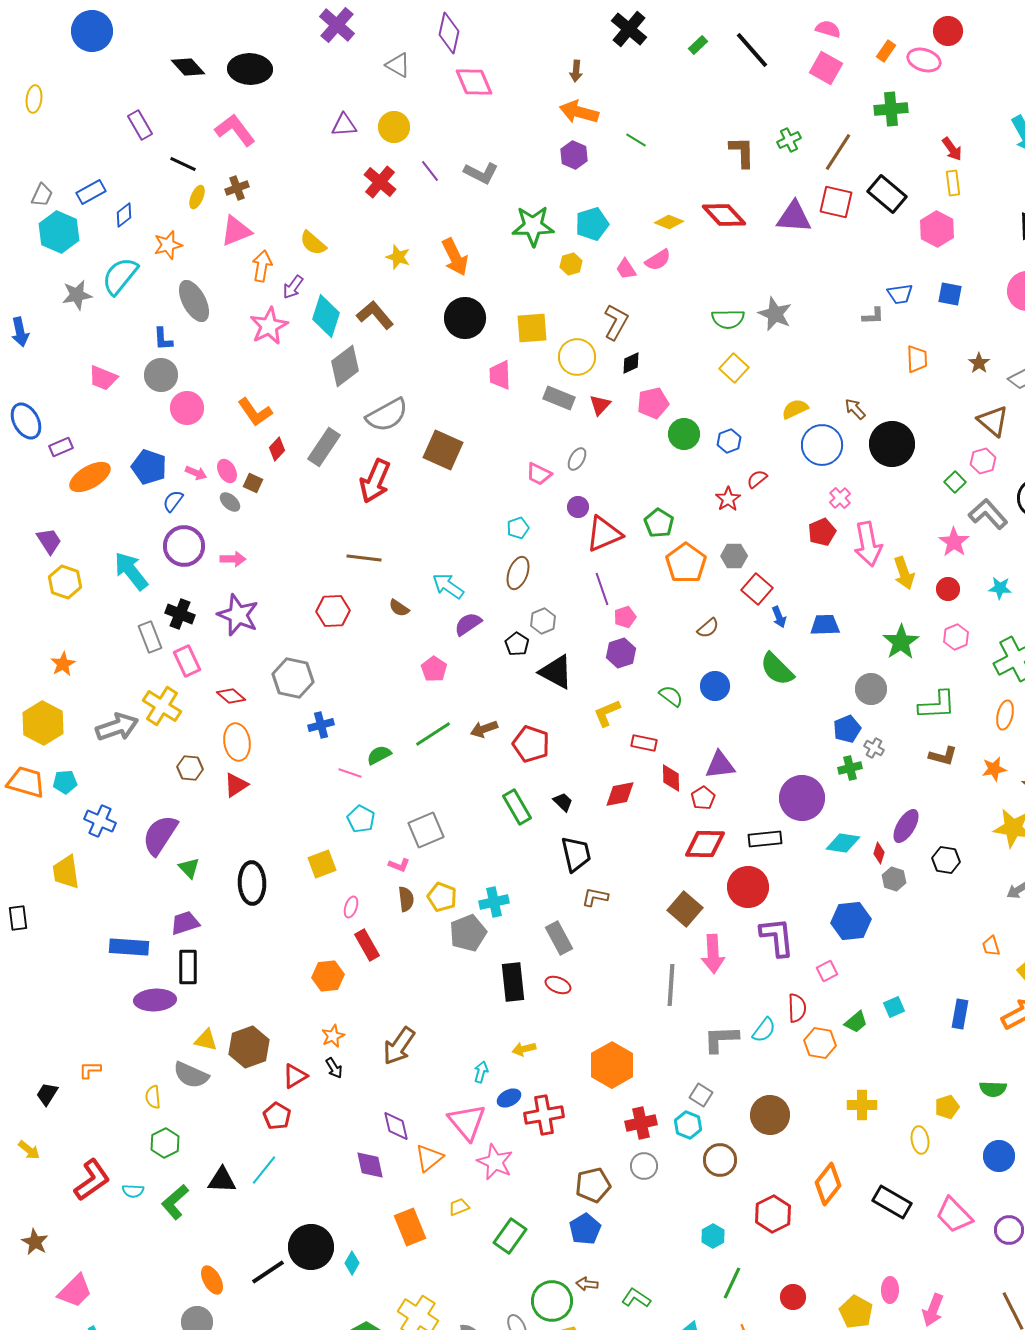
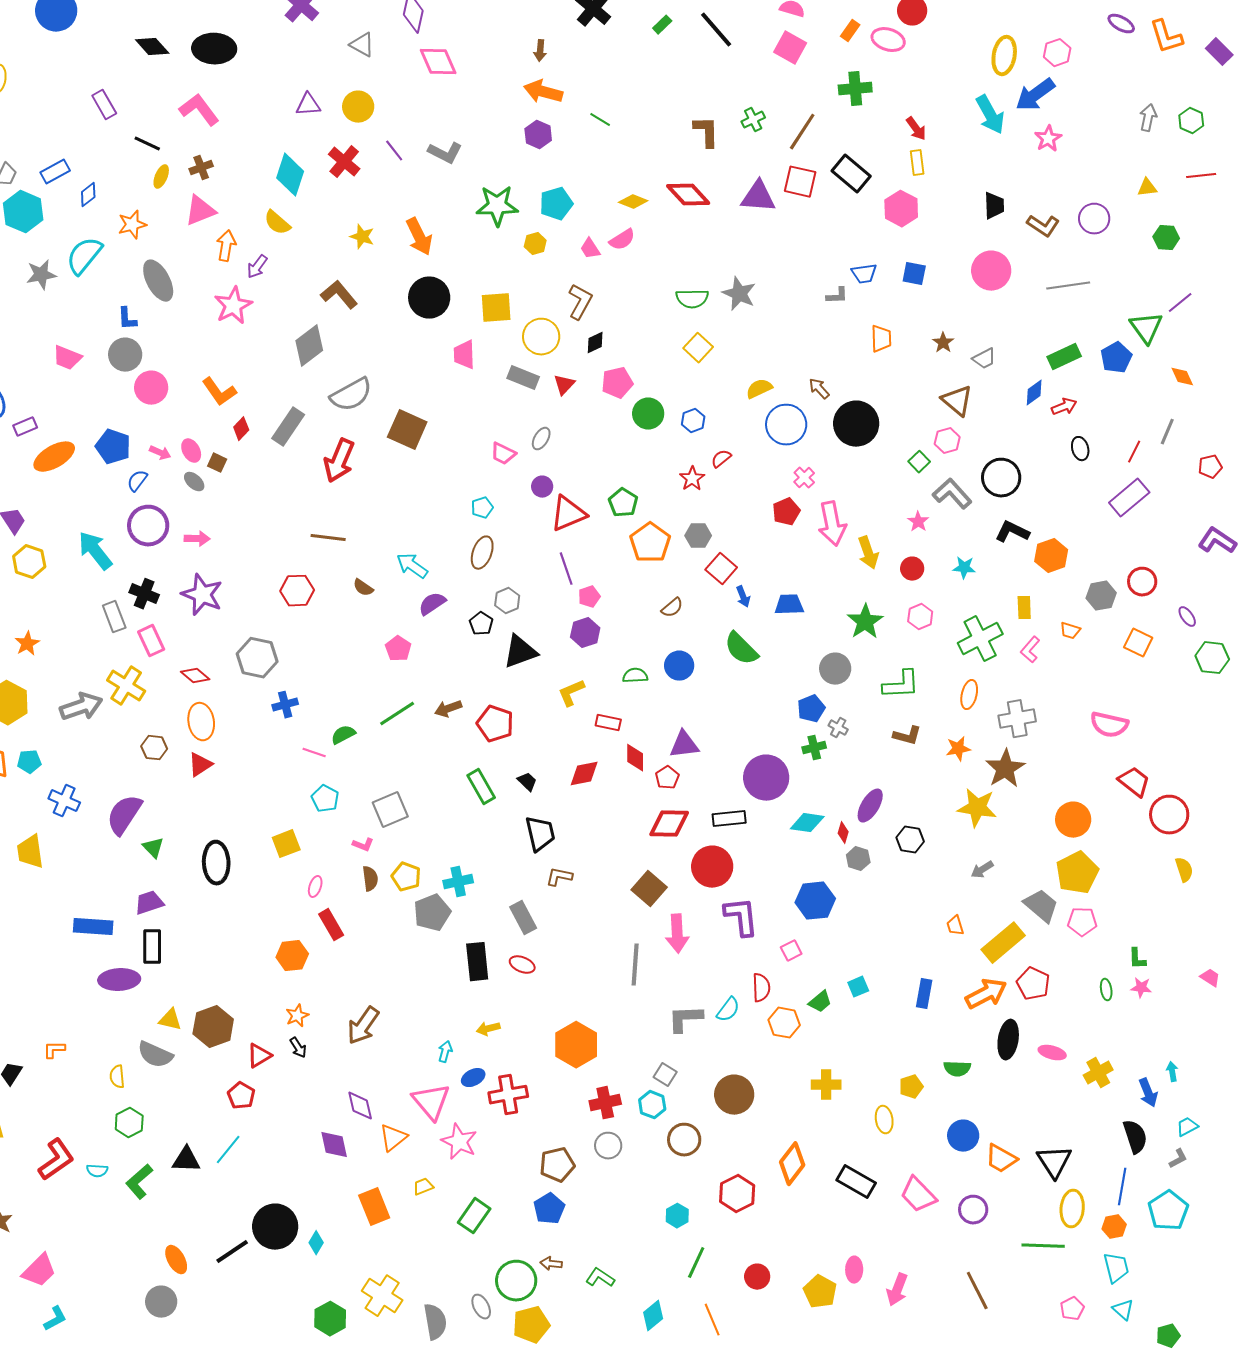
cyan diamond: (326, 316) -> (290, 175), moved
pink star: (954, 542) -> (918, 522), size x0.7
black triangle: (556, 672) -> (520, 652), turned -48
green semicircle: (671, 696) -> (635, 676), turned -40

